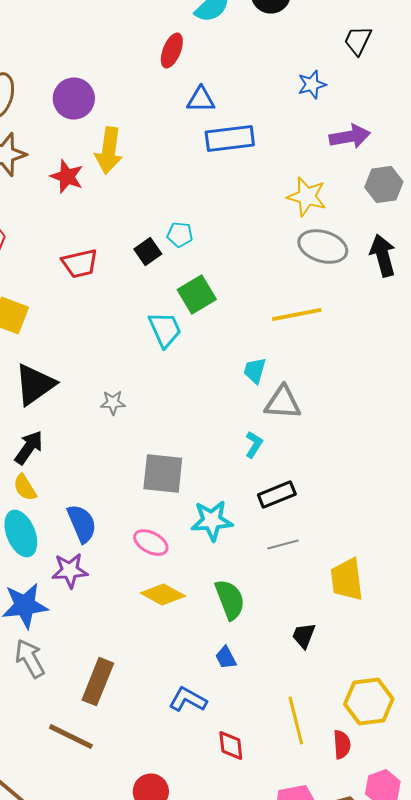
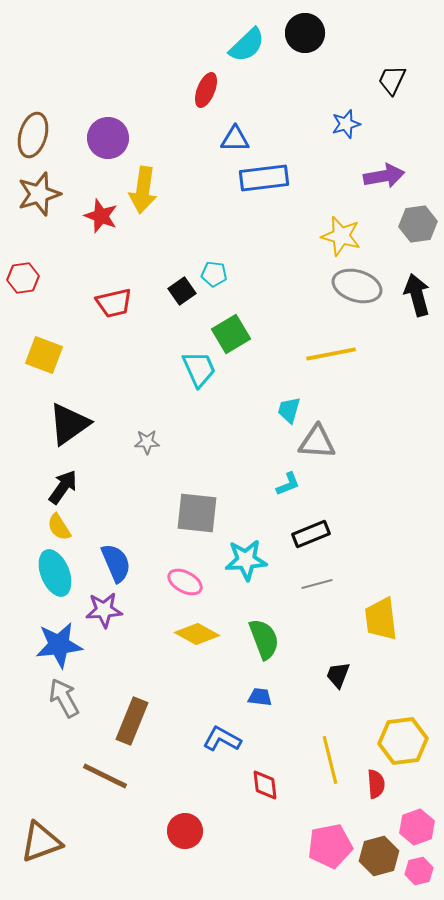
cyan L-shape: (254, 445) -> (288, 484), turned 36
blue trapezoid: (226, 658) -> (260, 697), turned 125

